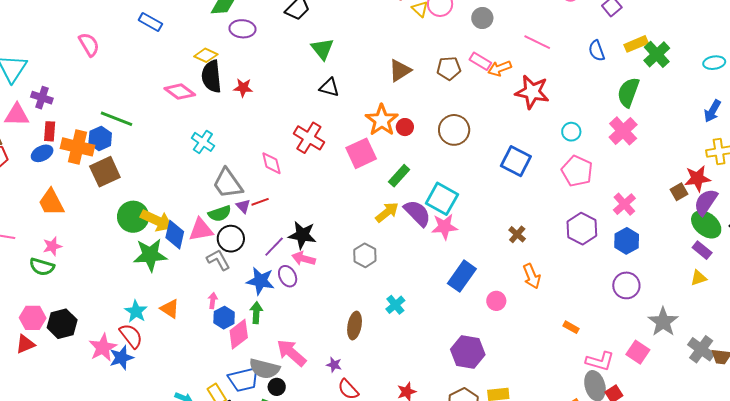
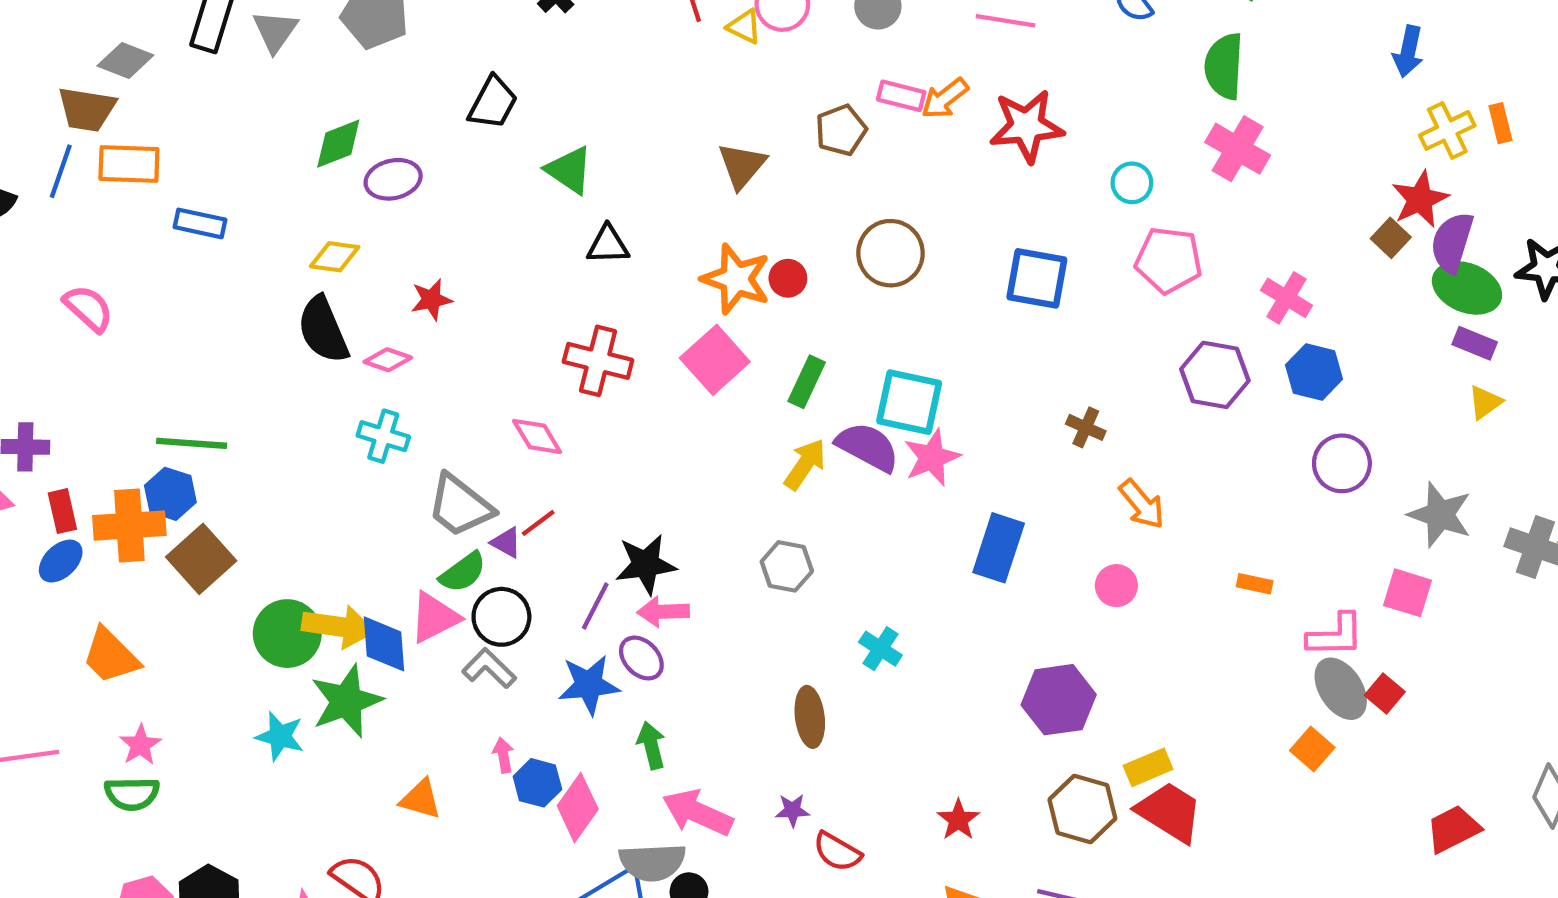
black semicircle: (211, 76) -> (323, 330), moved
pink diamond: (180, 92) -> (388, 360), moved, size x0.7
pink circle: (496, 301) -> (1116, 586), moved
cyan star: (136, 311) -> (280, 736), moved
green arrow: (256, 313) -> (651, 745), moved

